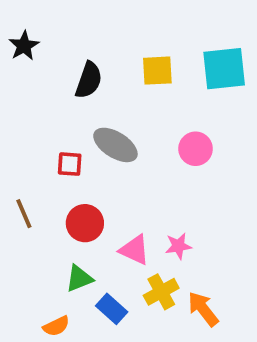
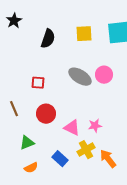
gray ellipse: (115, 145) -> (80, 77), moved
green triangle: (79, 278) -> (27, 143), moved

